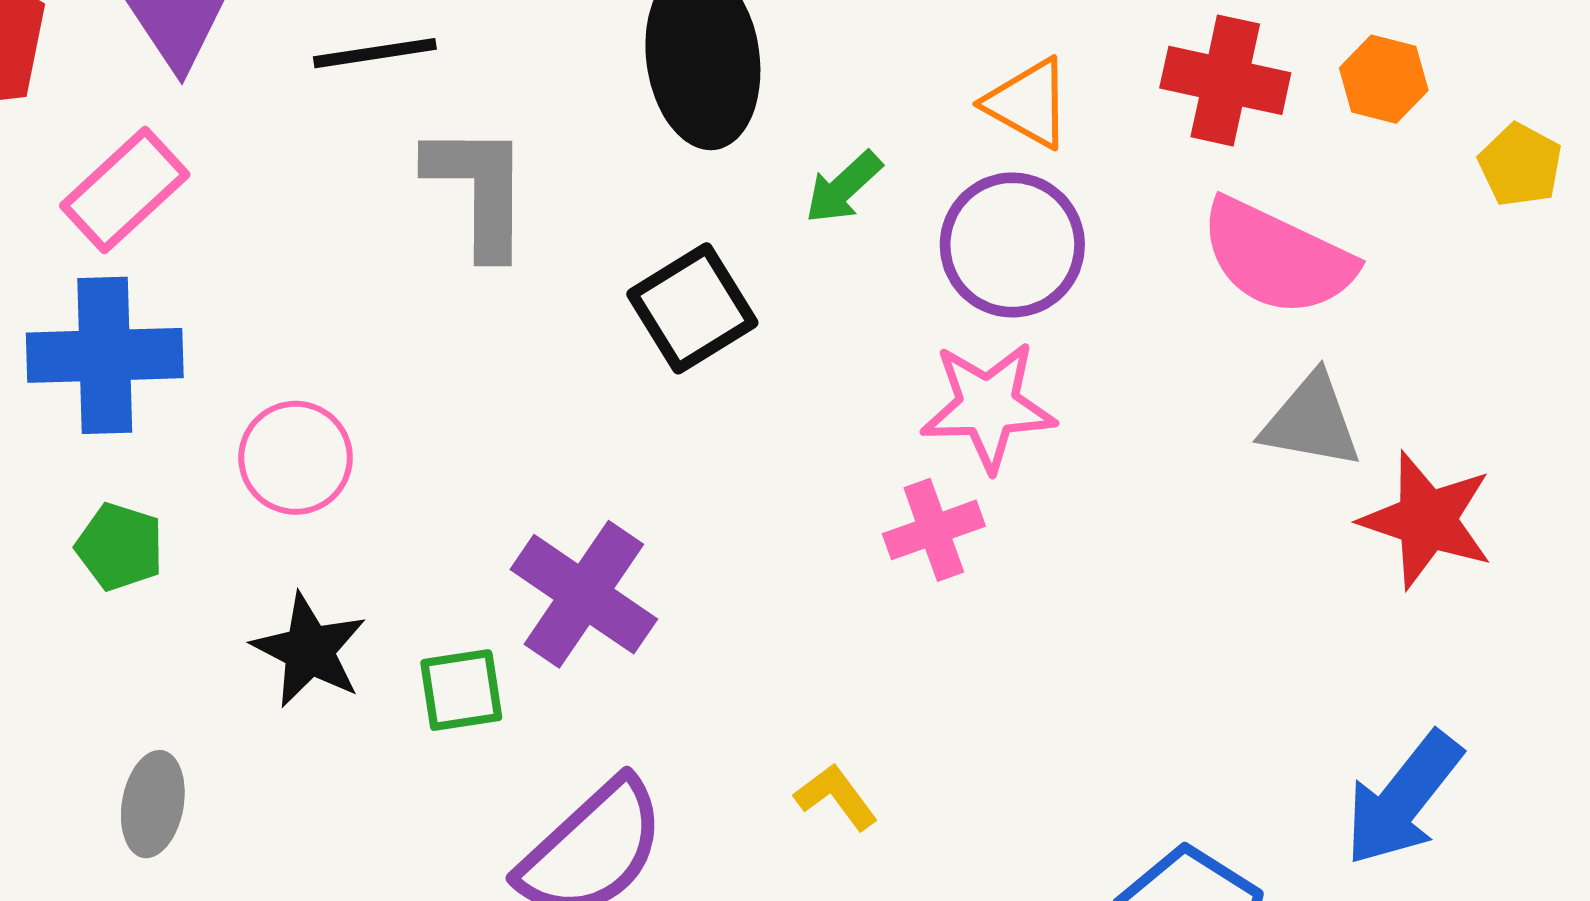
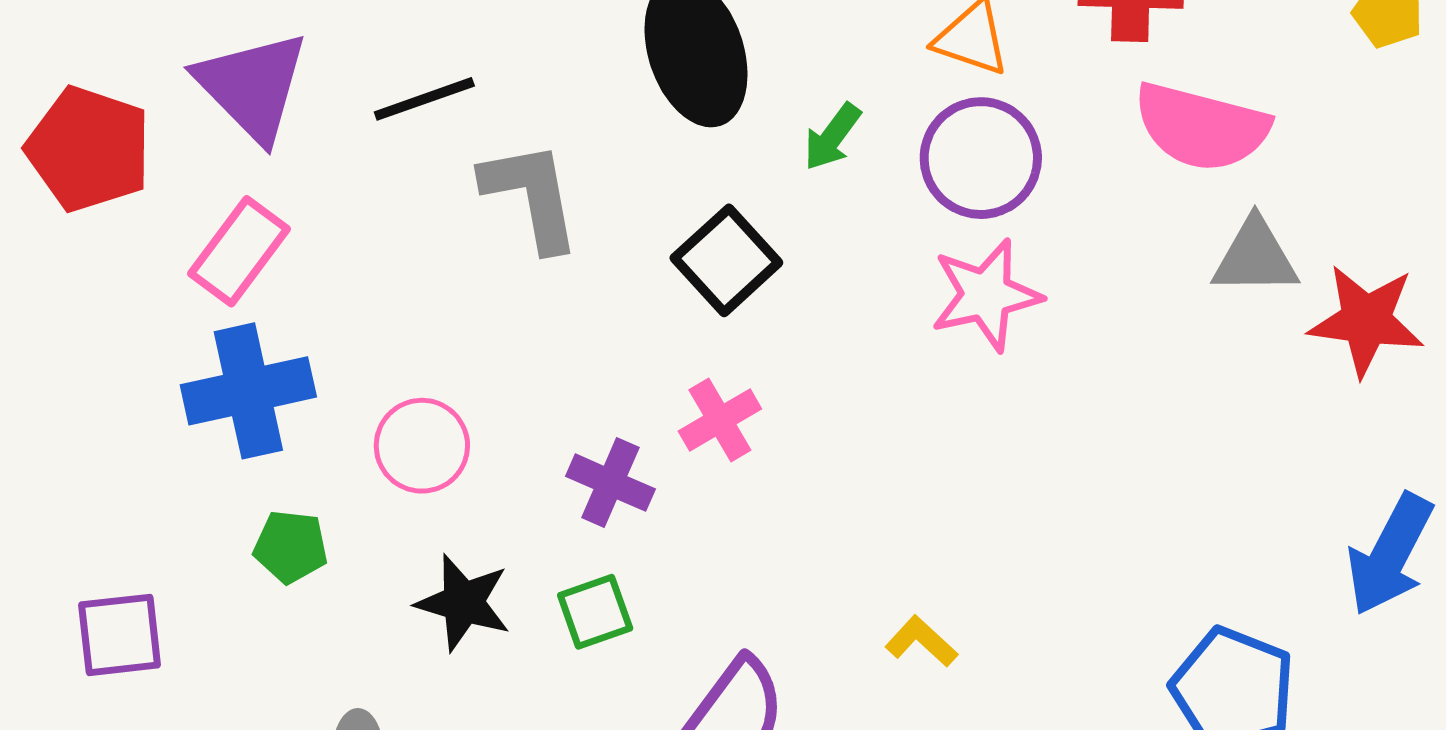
pink cross: (934, 530) -> (720, 420), moved
purple cross: (584, 594) -> (610, 483), moved, size x0.7

